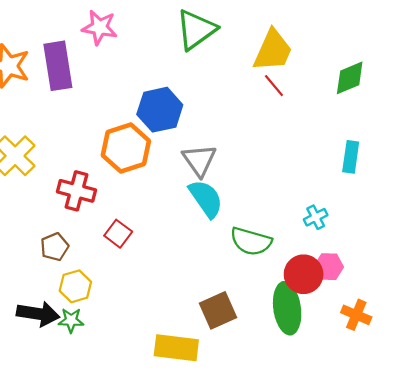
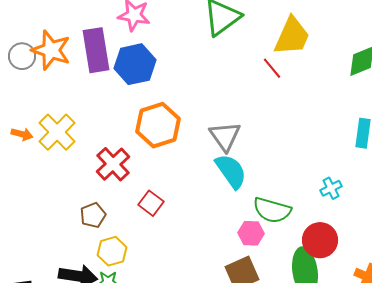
red line: (274, 86) -> (272, 68), moved
blue hexagon: (160, 110) -> (135, 64), moved
red cross: (76, 191) -> (113, 164), turned 32
pink hexagon: (329, 267) -> (251, 233), moved

